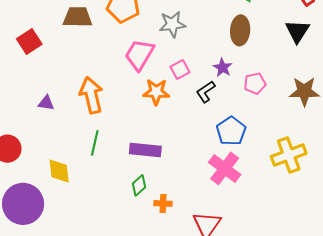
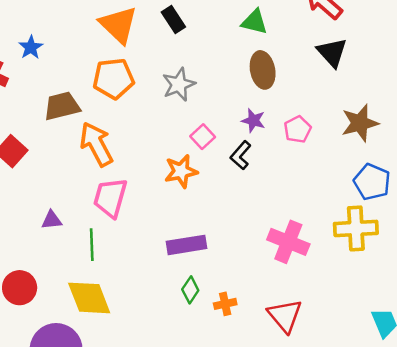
pink trapezoid: (140, 55) -> (110, 198), moved
orange arrow: (91, 95) -> (96, 144), moved
blue pentagon: (231, 131) -> (372, 182), moved
green line: (95, 143) -> (92, 245), moved
yellow cross: (289, 155) -> (356, 228), moved, turned 32
yellow diamond: (59, 171) -> (89, 298), size x1.4

